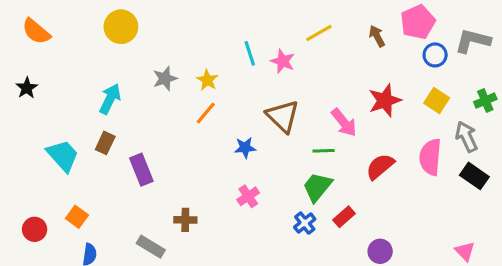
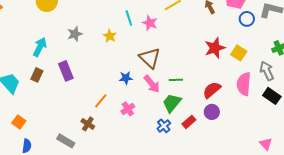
yellow star: (207, 80) -> (110, 36), moved
yellow square: (437, 101) -> (239, 53), moved
orange line: (206, 113) -> (101, 101), moved
pink arrow: (344, 123) -> (152, 84), moved
purple rectangle: (141, 170) -> (66, 71), moved
brown cross: (185, 220) -> (88, 124), turned 32
purple circle: (380, 251) -> (212, 112), moved

